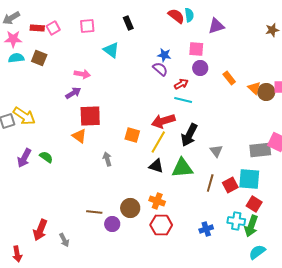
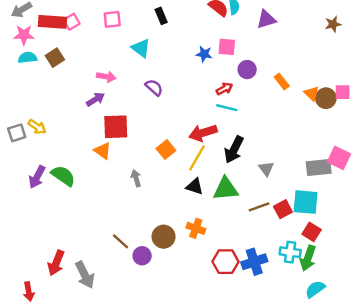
red rectangle: (37, 28) -> (53, 22), size x1.6
pink square: (196, 49) -> (227, 47), moved
brown square: (39, 58) -> (55, 58), turned 35
purple semicircle: (160, 69) -> (154, 87), moved
yellow arrow: (24, 116) -> (37, 127), size x0.7
orange square: (132, 135) -> (166, 150), turned 35
green semicircle: (46, 157) -> (63, 176), size x1.5
brown line: (210, 183) -> (259, 207), turned 54
brown line: (94, 212) -> (121, 241), turned 35
red hexagon: (161, 225) -> (226, 262), moved
blue cross: (206, 229) -> (254, 262), size x1.5
gray arrow: (64, 240) -> (85, 275), size x1.6

